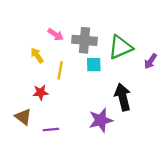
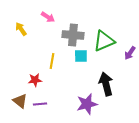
pink arrow: (56, 35) -> (48, 17), moved
yellow arrow: (37, 55) -> (21, 29), moved
purple line: (51, 129) -> (40, 104), moved

